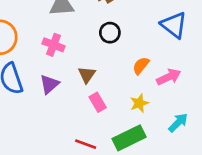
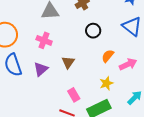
black circle: (110, 33) -> (93, 31), moved
pink rectangle: (98, 102) -> (74, 95), moved

